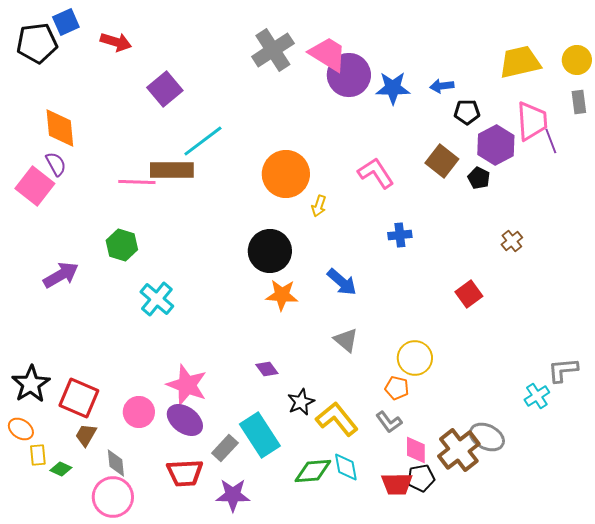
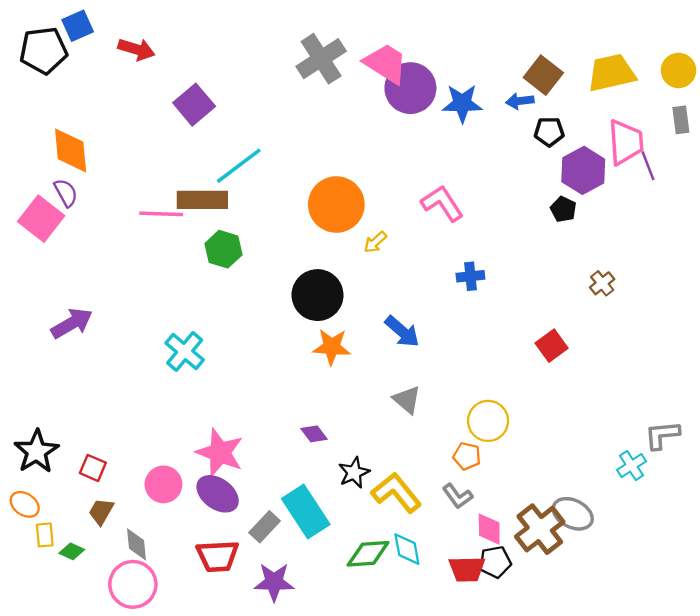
brown square: (442, 161) -> (543, 75), moved
yellow arrow: (319, 206) -> (375, 242), turned 30
green hexagon: (122, 245) -> (223, 249), moved
red square: (79, 398) -> (93, 468), size x0.6

